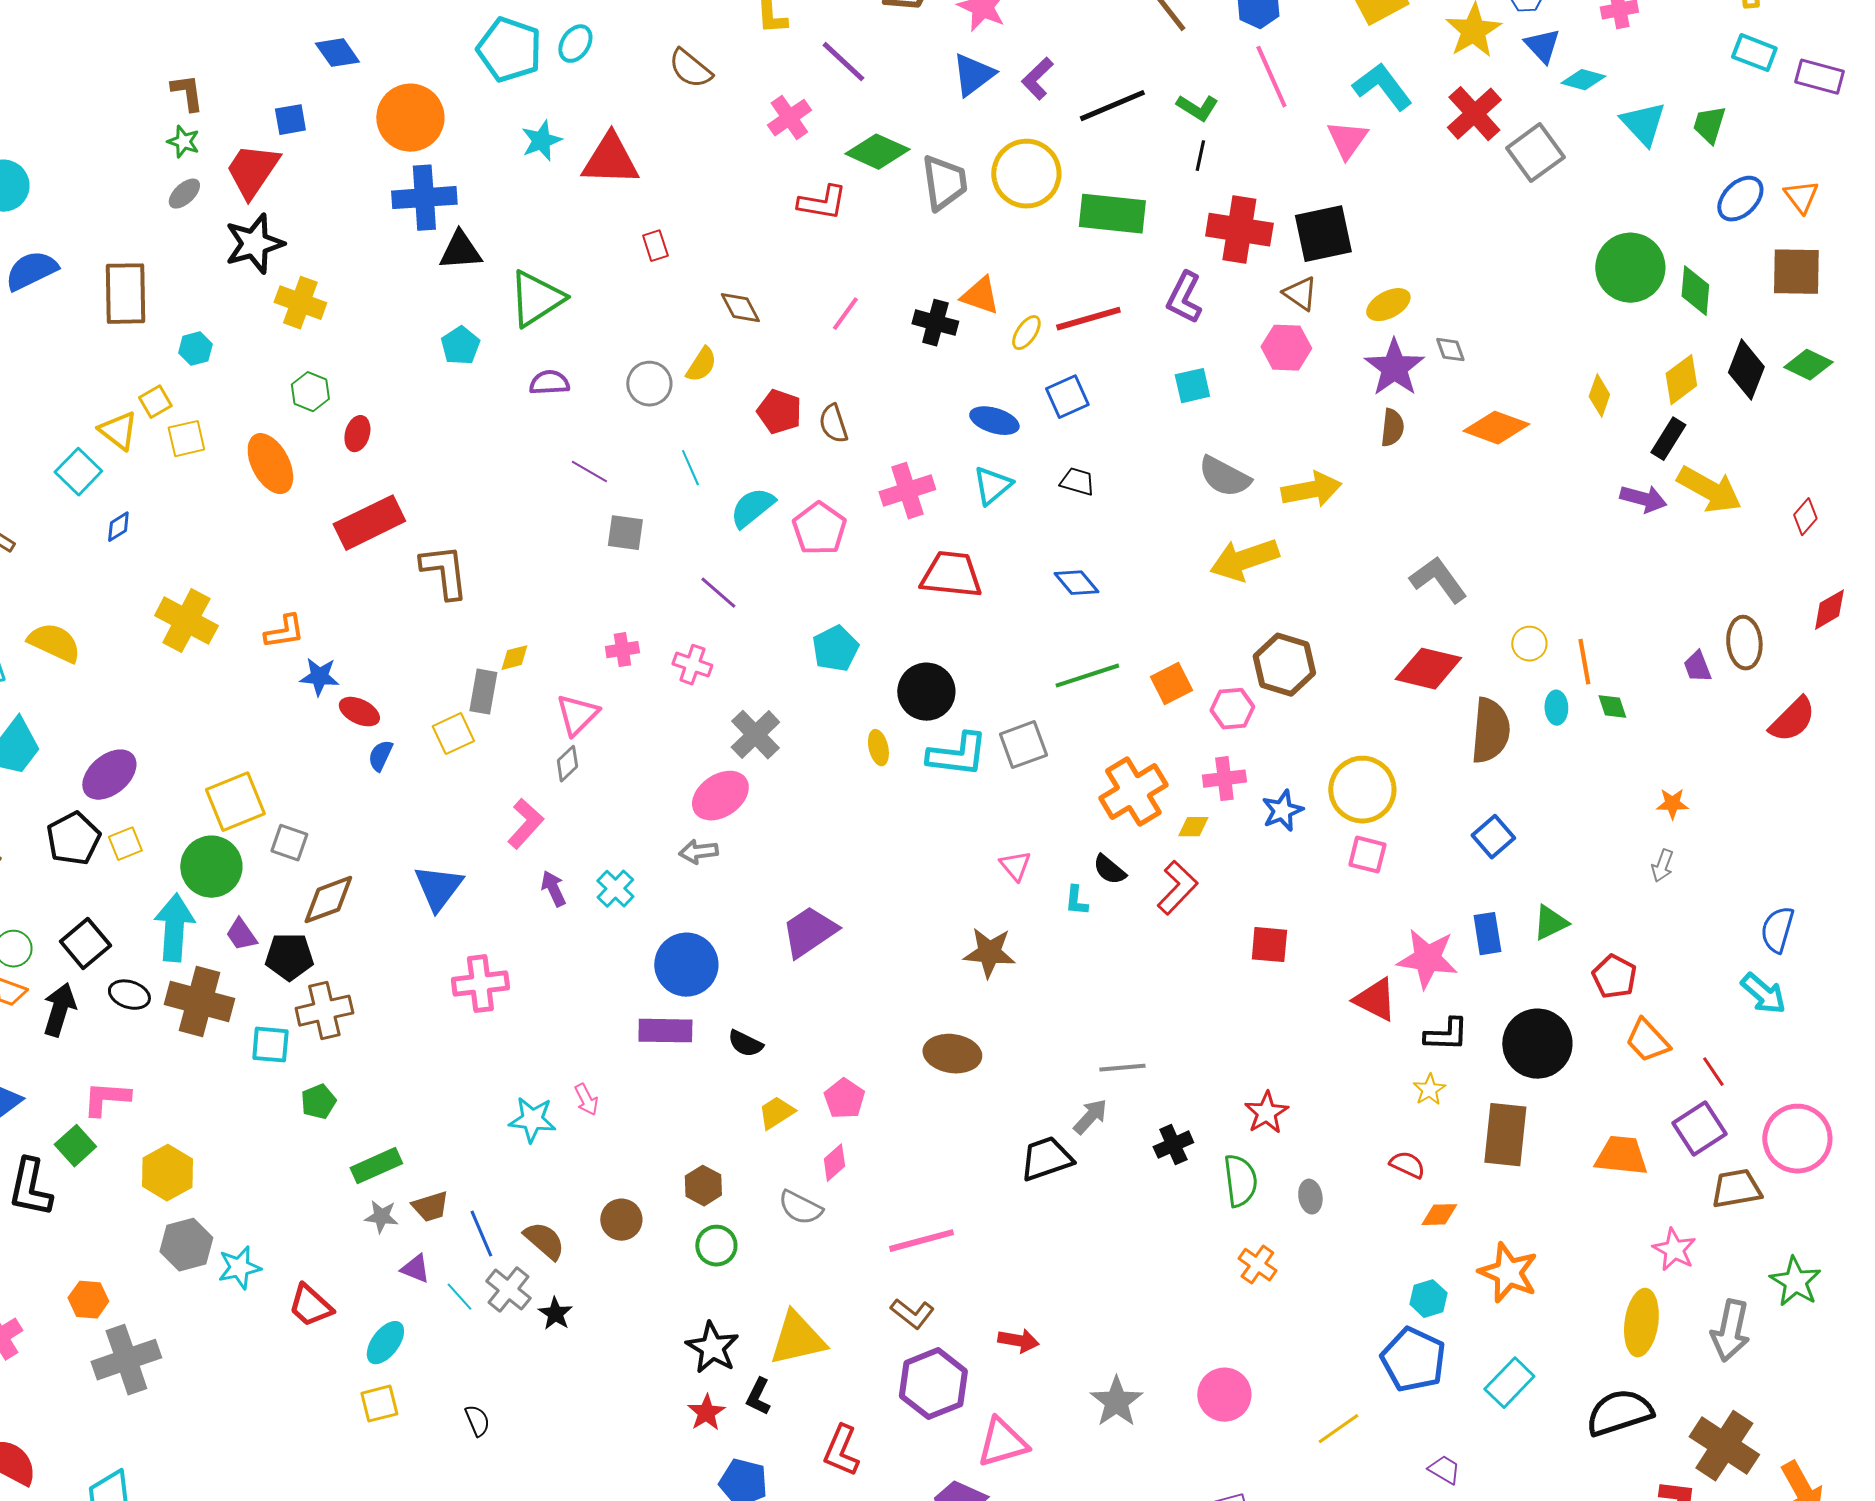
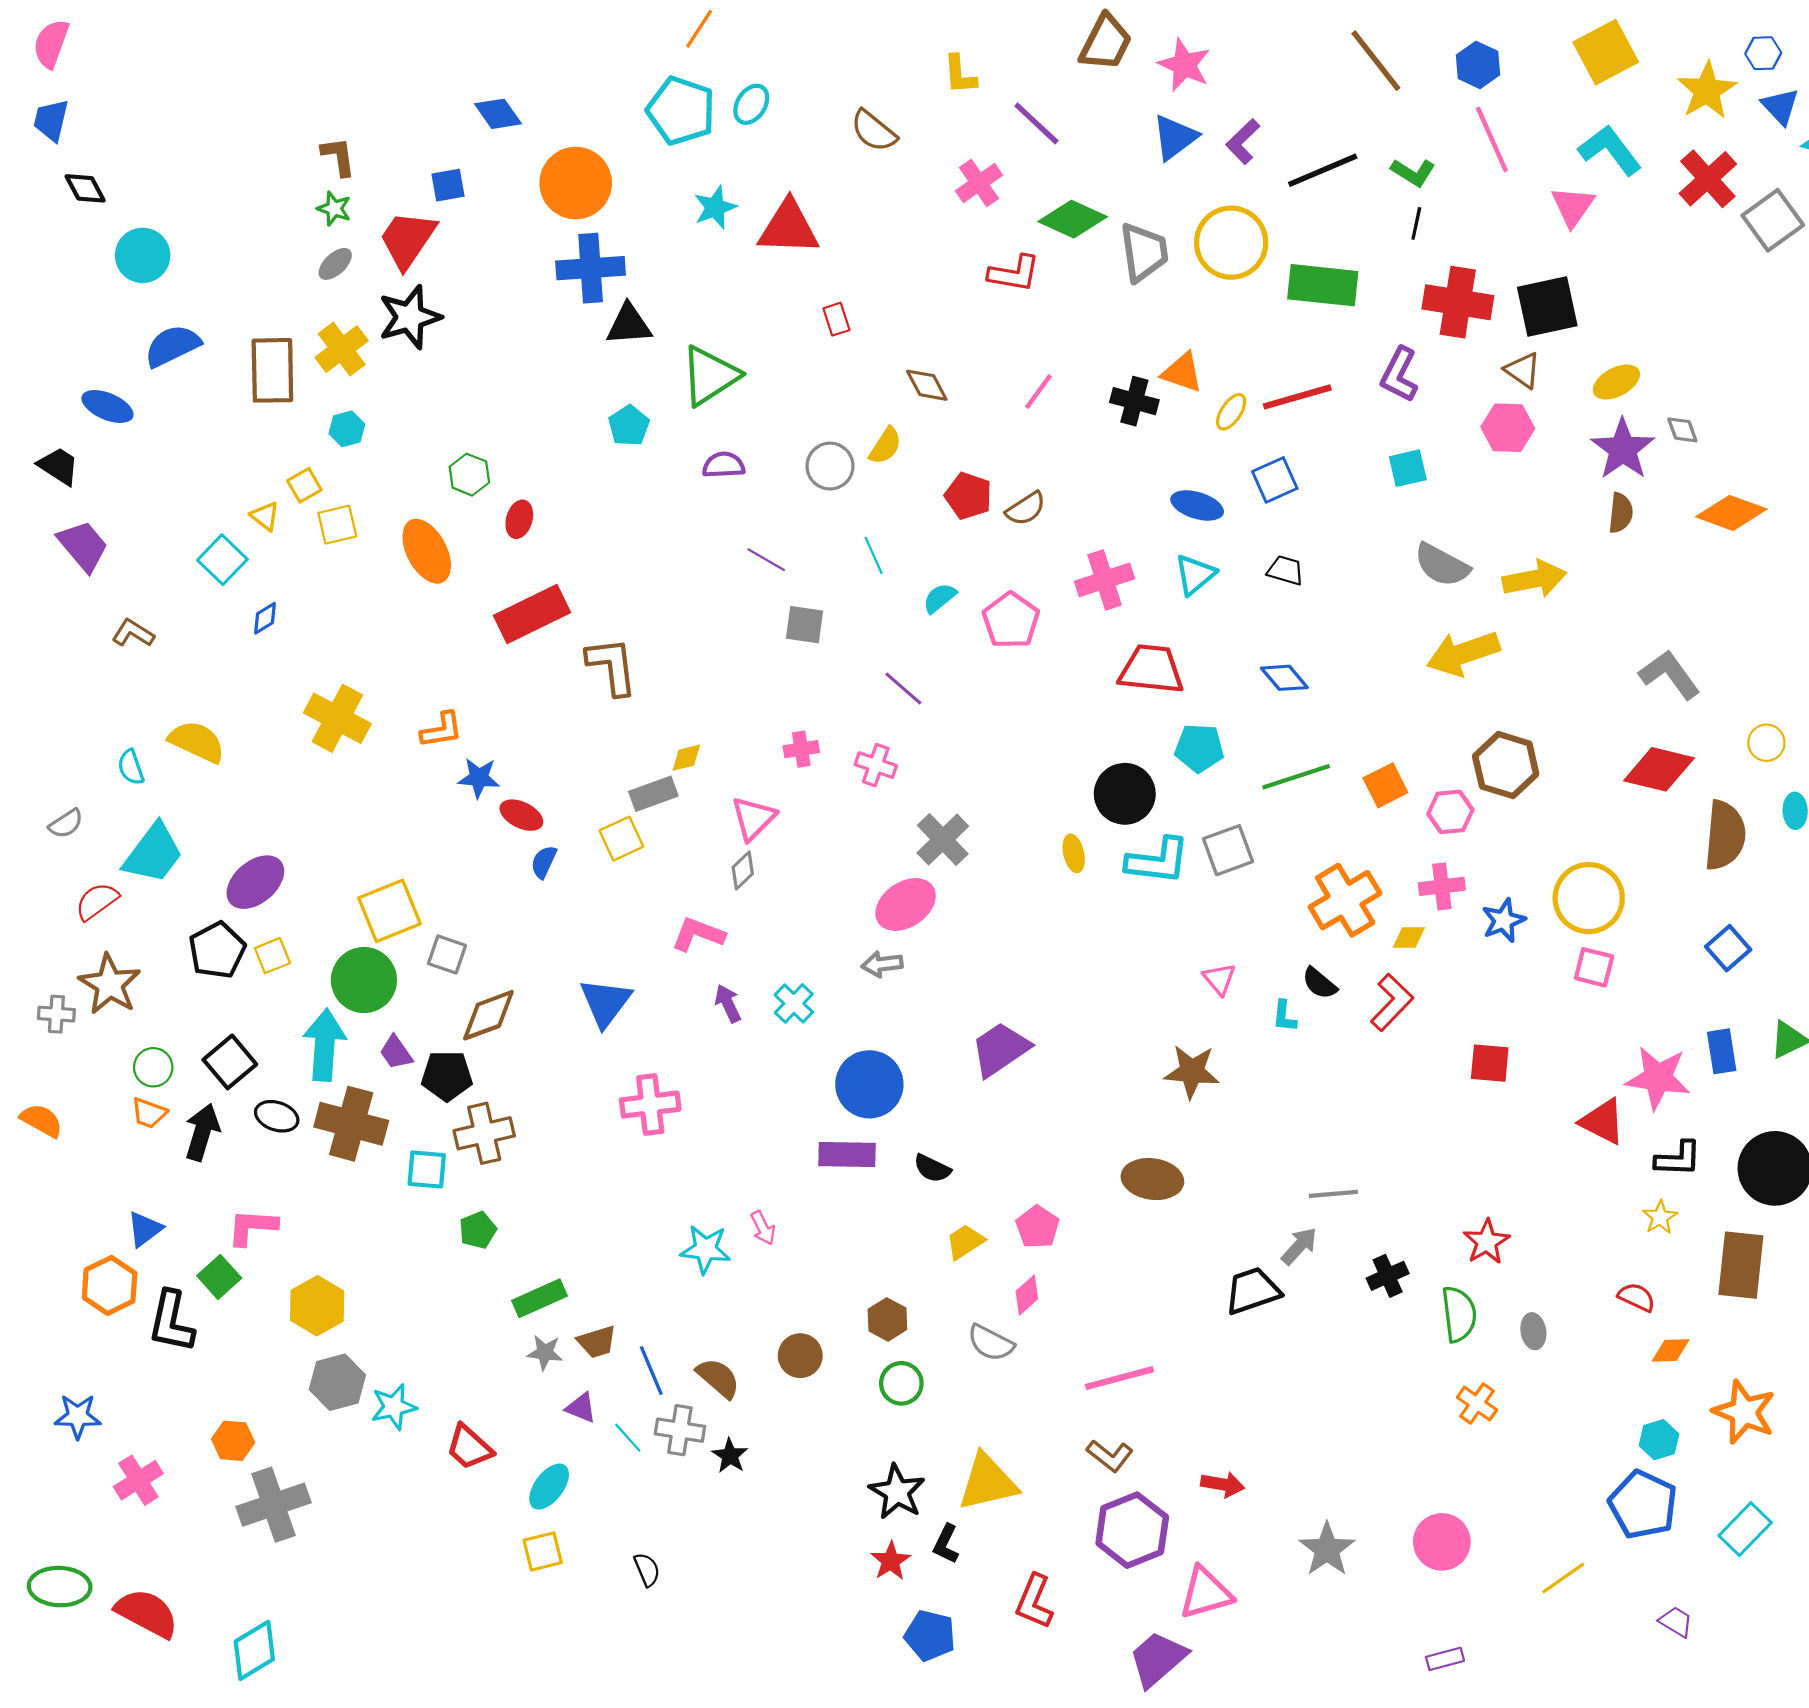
yellow cross: (300, 303) -> (342, 349), moved, turned 33
brown semicircle: (833, 424) -> (1026, 509), turned -105
yellow triangle: (118, 431) -> (265, 516), size x0.7
cyan semicircle: (752, 508) -> (940, 598), size x0.7
cyan pentagon: (835, 649) -> (1199, 748), moved, turned 30
gray rectangle: (483, 692) -> (653, 794), turned 60
pink L-shape: (525, 824) -> (698, 934), turned -111
gray cross: (508, 1290) -> (680, 1430), turned -30

